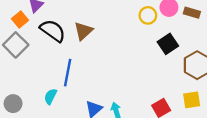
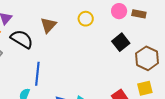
yellow circle: (148, 15) -> (86, 19), moved
brown triangle: (83, 31) -> (48, 25), moved

